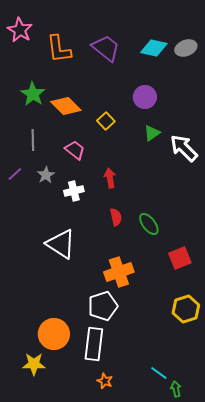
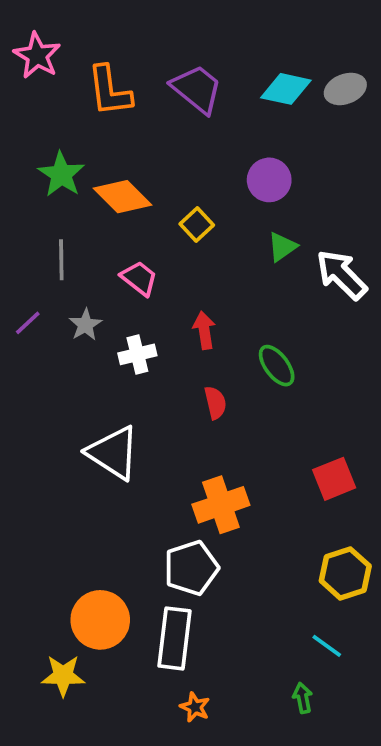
green ellipse: (149, 224) -> (277, 366), moved
cyan line: (159, 373) -> (327, 646), moved
green arrow: (176, 389) -> (303, 698), moved

